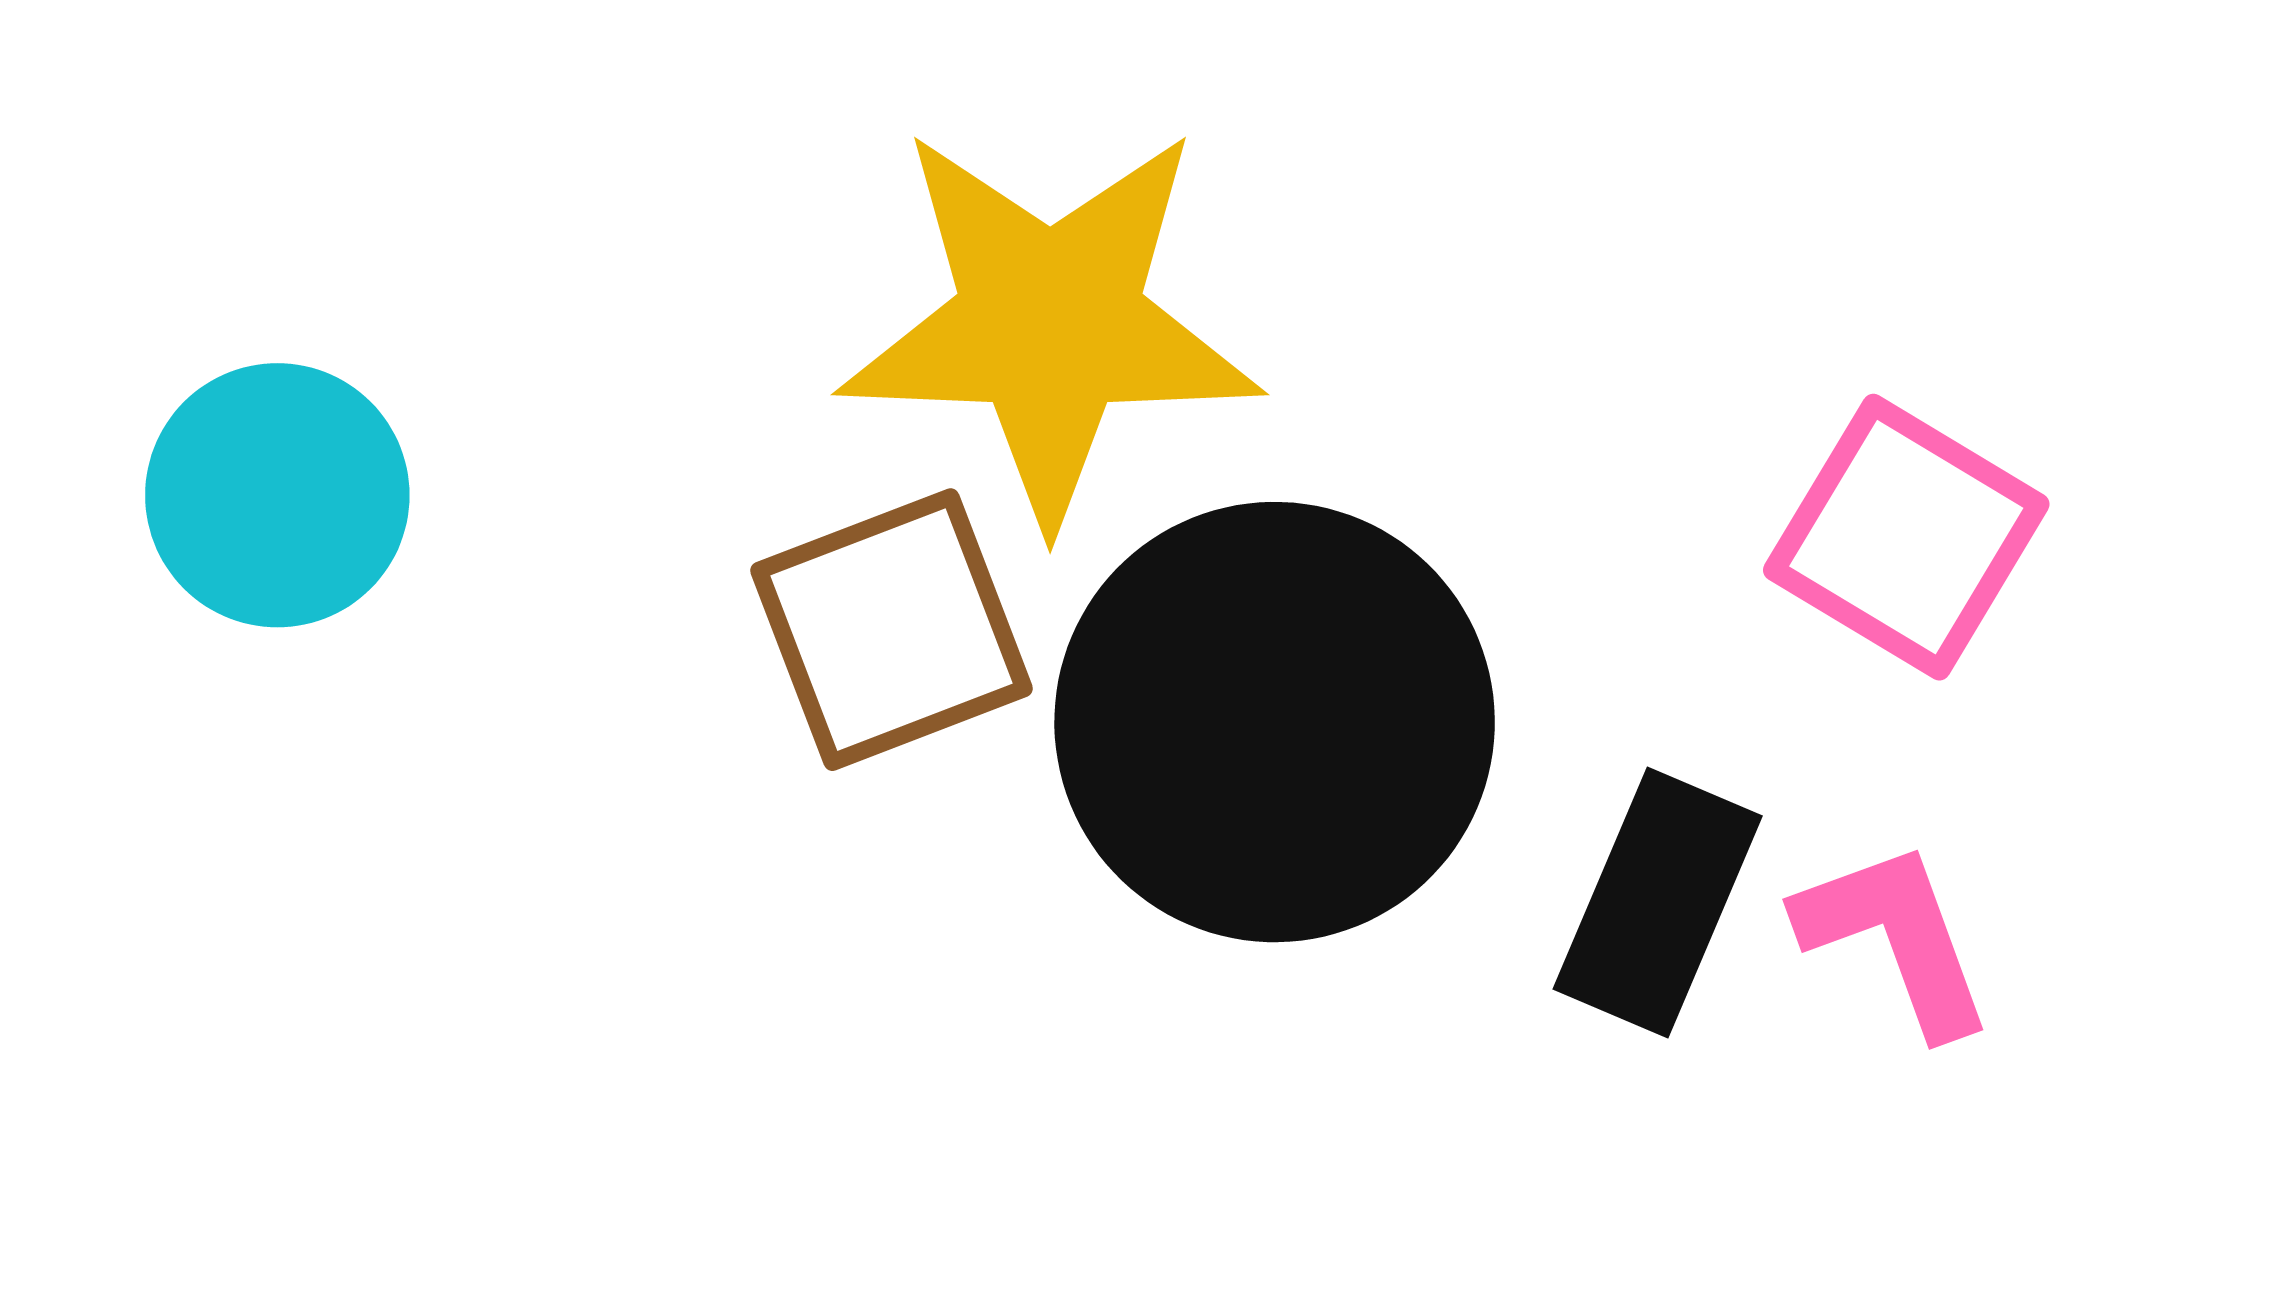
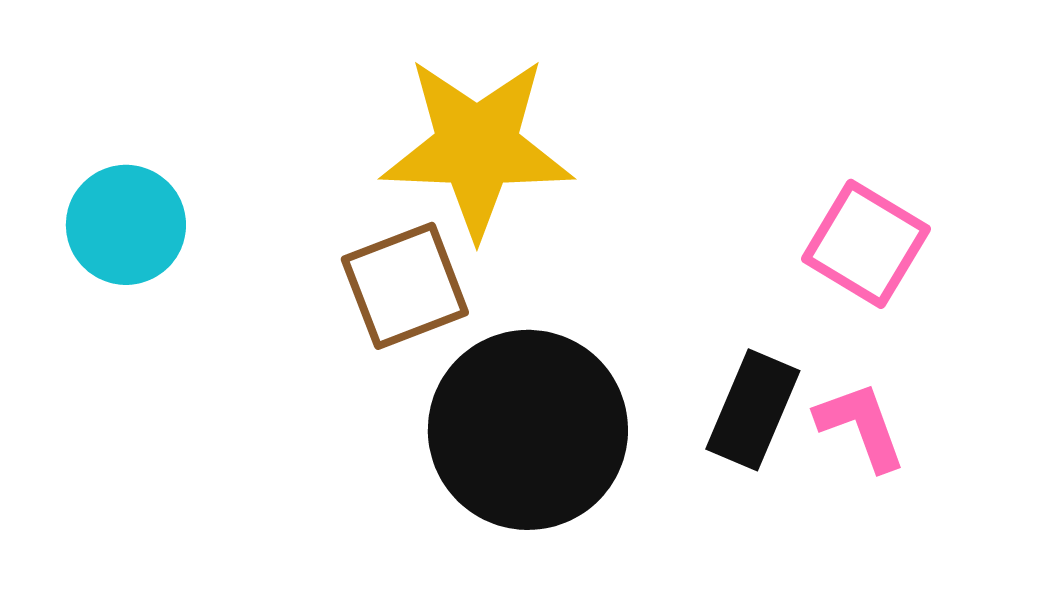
black circle: (1275, 722) -> (528, 430), moved

